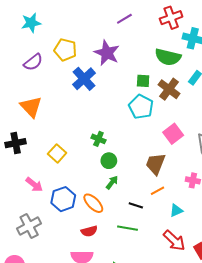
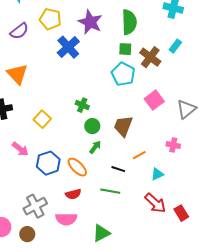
green semicircle: (168, 57) -> (129, 22), moved, turned -105
brown trapezoid: (156, 164) -> (123, 126), moved
gray cross: (29, 226) -> (35, 206), moved

